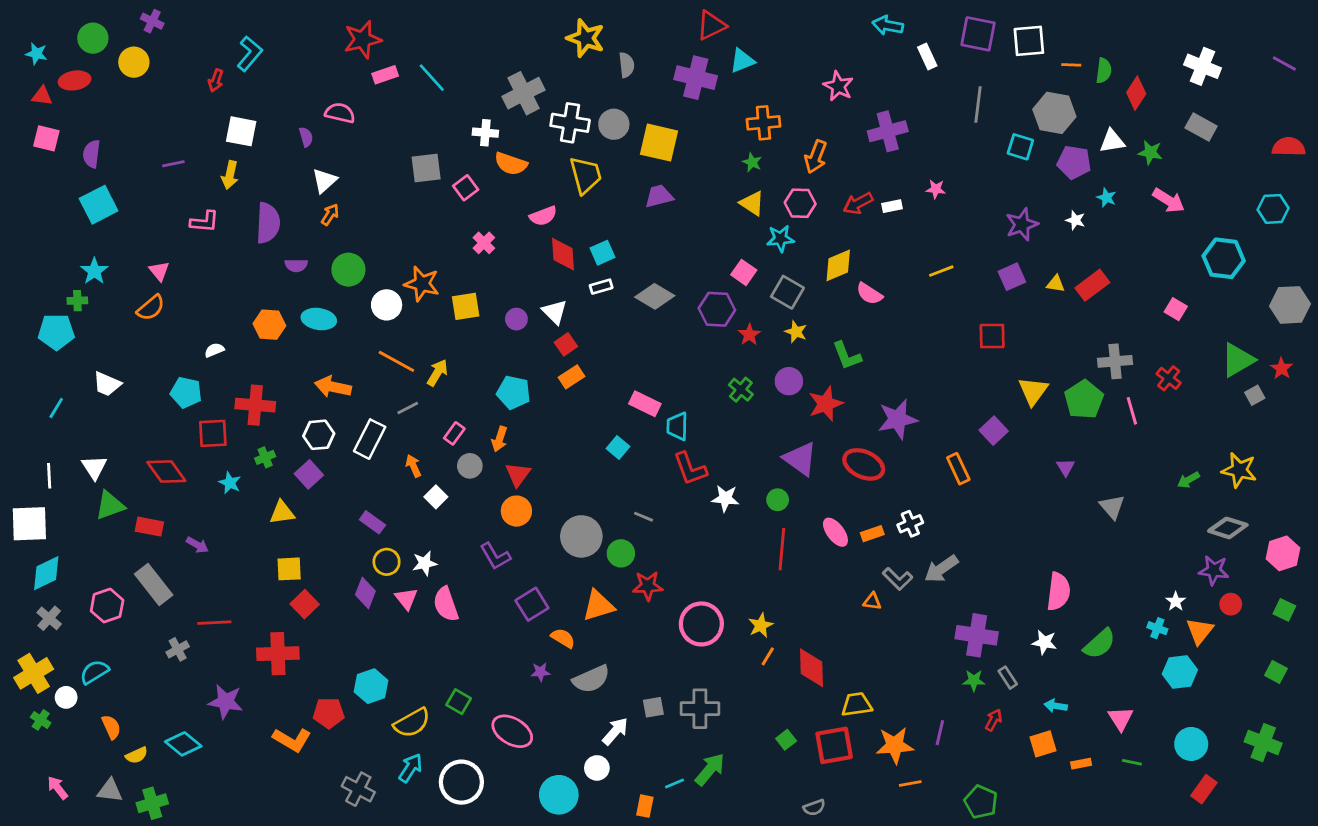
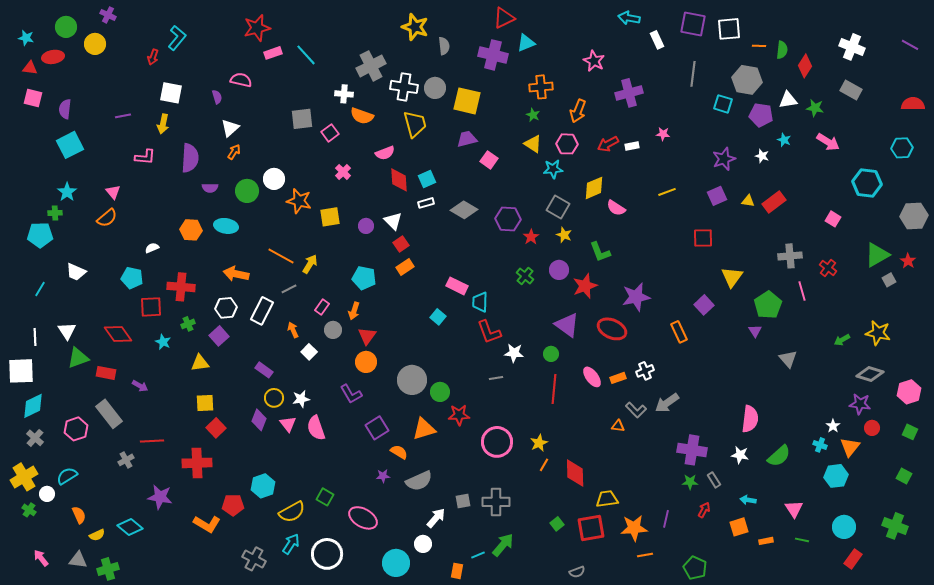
pink square: (744, 272) -> (489, 160), moved
white circle: (387, 305) -> (274, 179), moved
green pentagon: (1084, 400) -> (768, 305), moved
gray line: (643, 517) -> (496, 378), moved, turned -32

